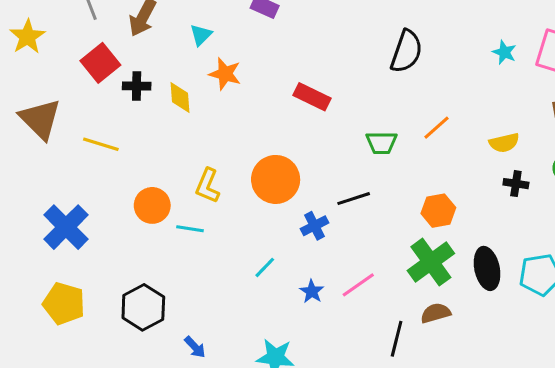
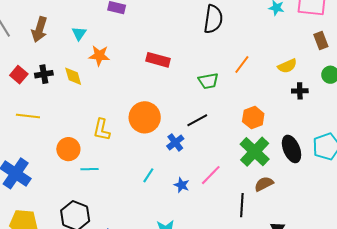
red square: (100, 63) -> (19, 75), moved, size x0.7
cyan line: (190, 229) -> (90, 169), moved

